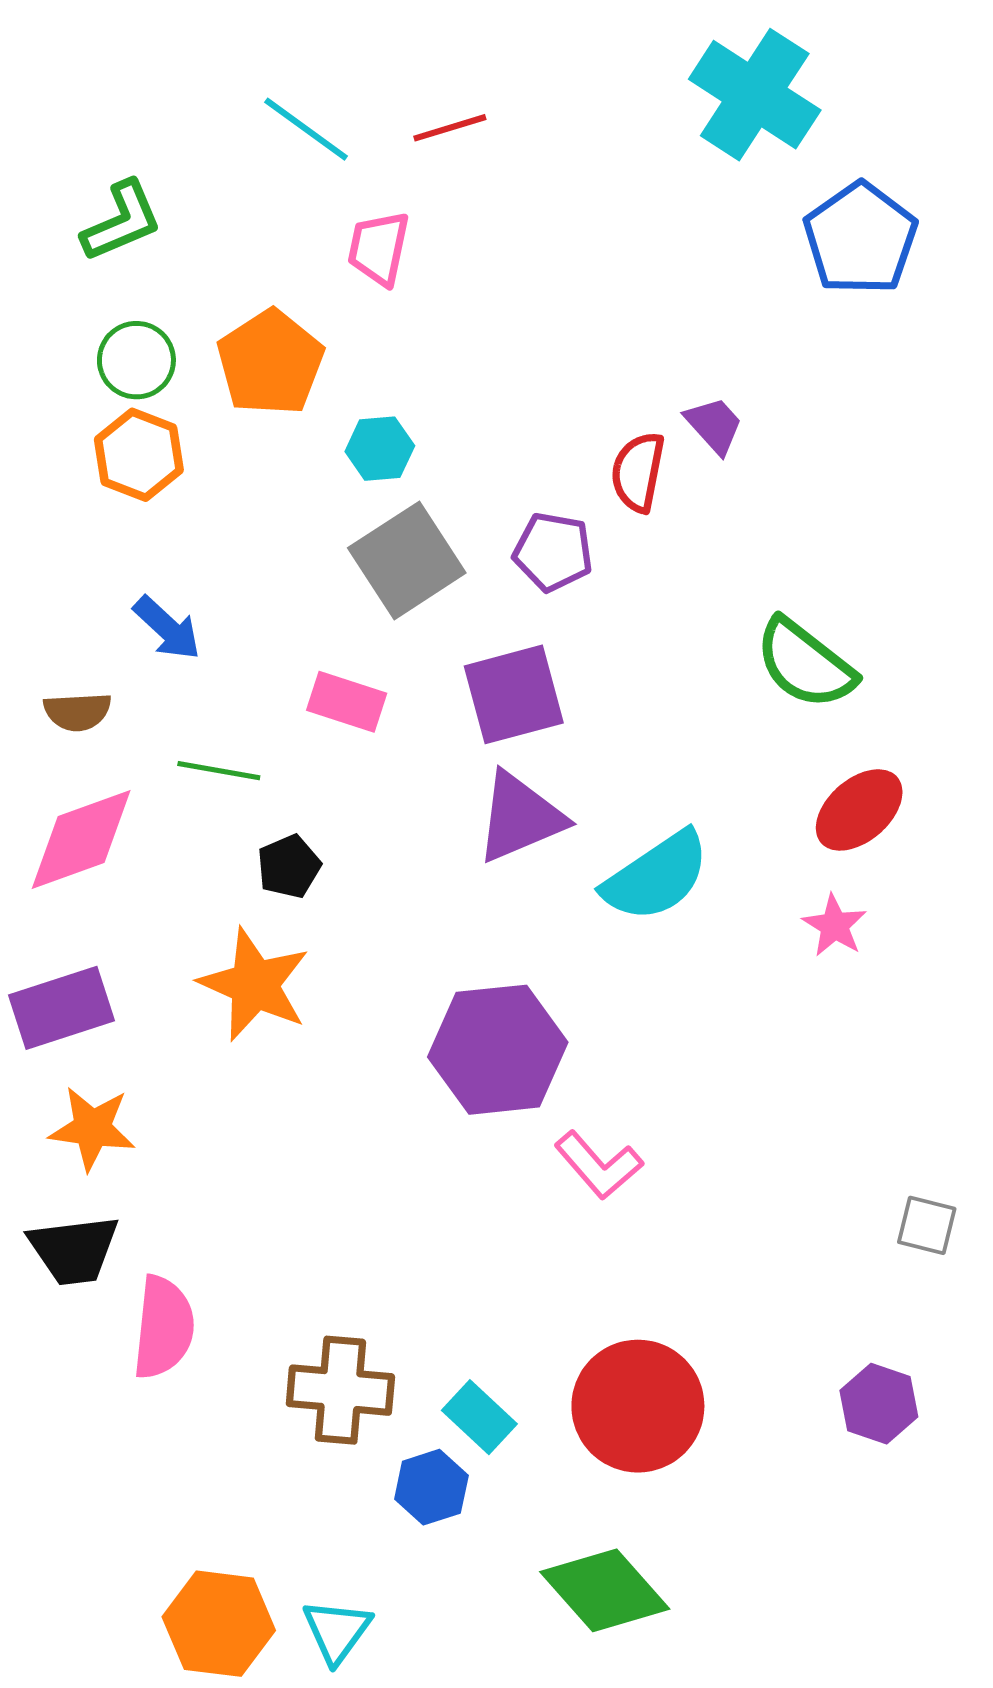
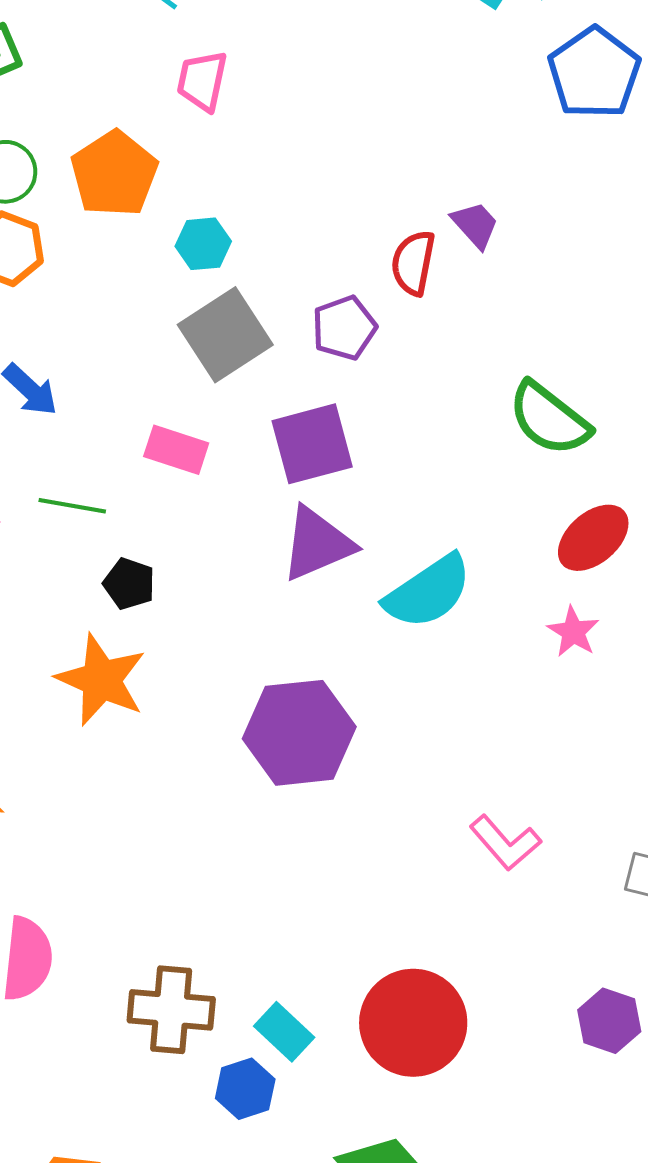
purple pentagon: (553, 552) -> (344, 328), turned -30
black pentagon: (289, 867) -> (129, 584), turned -30
pink L-shape: (599, 1165) -> (505, 843), moved

